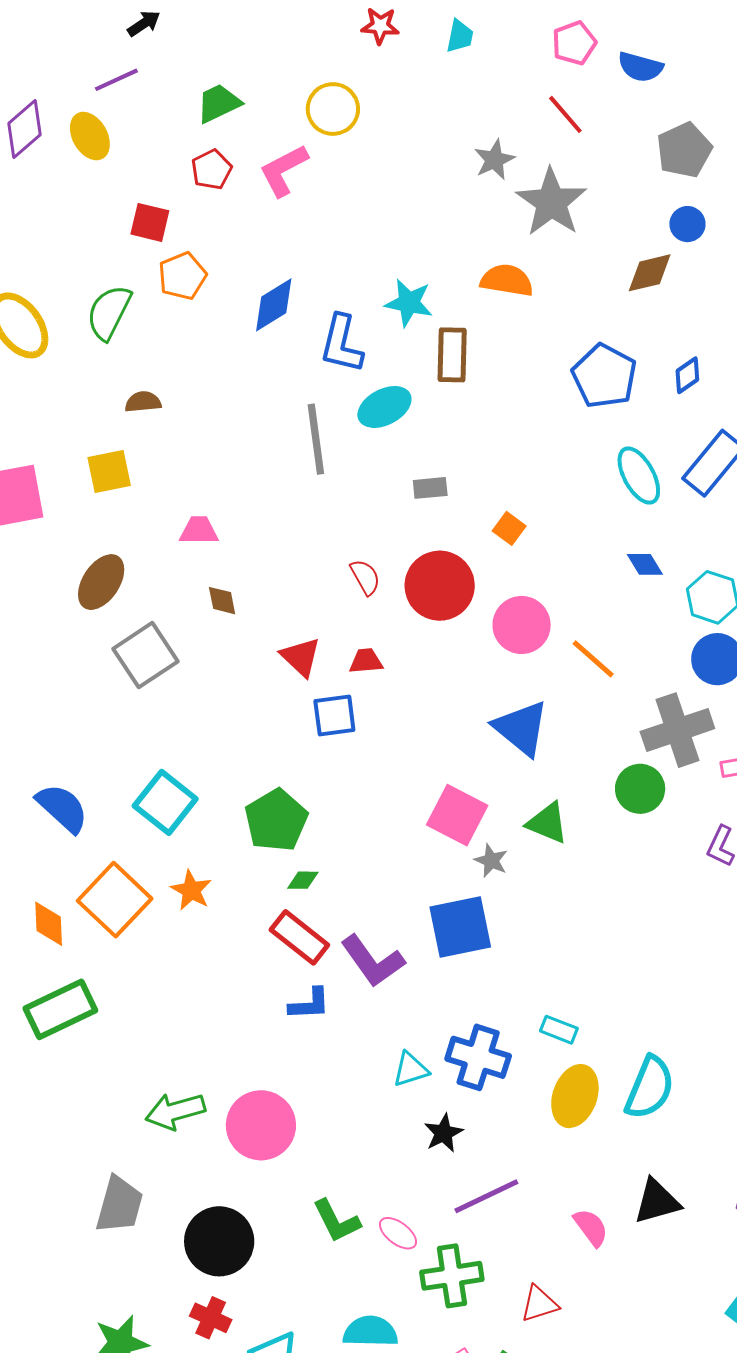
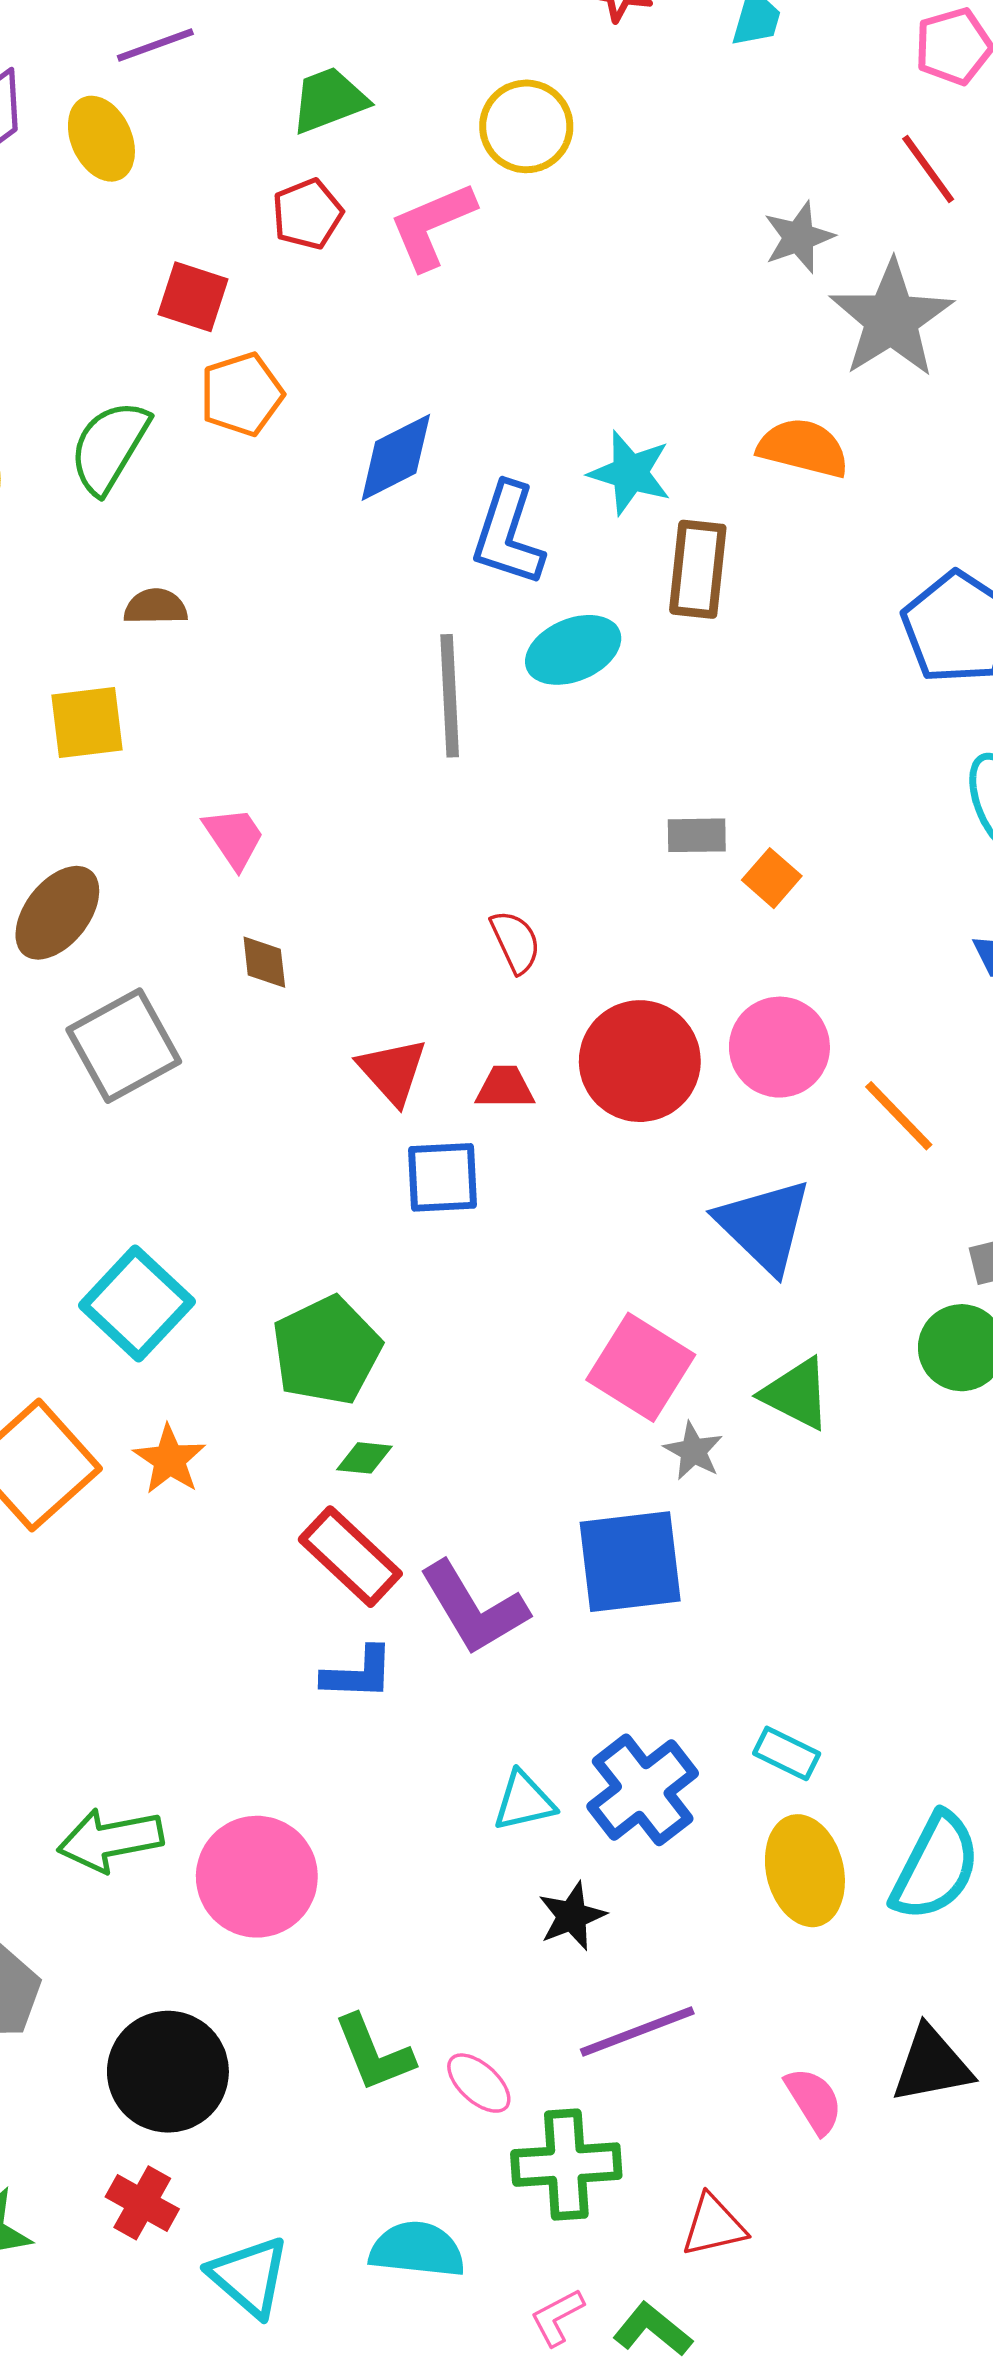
gray rectangle: (430, 488) -> (697, 835), moved
pink trapezoid: (199, 531) -> (234, 837), turned 51
red circle: (440, 586) -> (640, 1061), moved
blue cross: (478, 1057) -> (643, 1790), turned 30
yellow ellipse: (575, 1096) -> (805, 1871), turned -38

